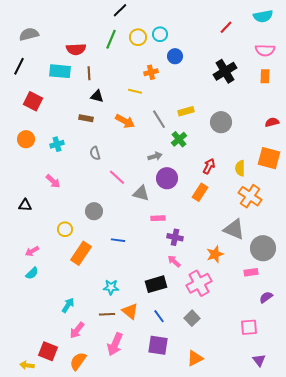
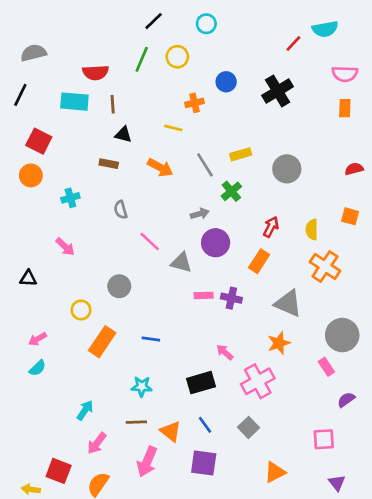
cyan semicircle: (263, 16) -> (325, 29), moved
cyan circle: (160, 34) -> (206, 24), moved
black cross: (225, 71) -> (278, 91), moved
orange circle: (26, 139) -> (31, 175), moved
orange square: (269, 158) -> (350, 216), size x0.6
gray triangle: (234, 229) -> (288, 303), moved
purple cross: (175, 237) -> (231, 298), moved
blue line: (118, 240) -> (151, 339), moved
pink rectangle: (251, 272) -> (326, 367), turned 64
orange triangle: (130, 311) -> (171, 431), moved
orange triangle: (195, 358) -> (275, 472), moved

